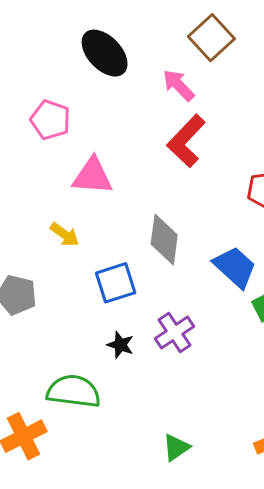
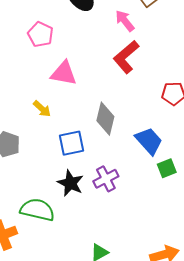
black star: (120, 345) -> (70, 183), size x1.5

